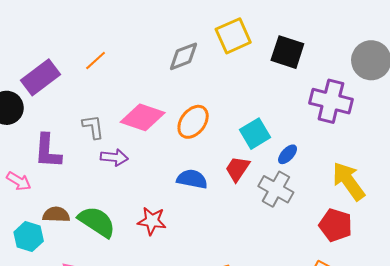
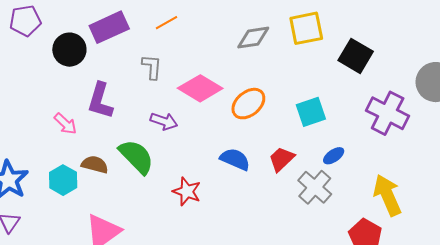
gray L-shape: (93, 127) -> (152, 67), moved
cyan square: (255, 134) -> (311, 112), moved
green semicircle: (97, 222) -> (136, 157), moved

